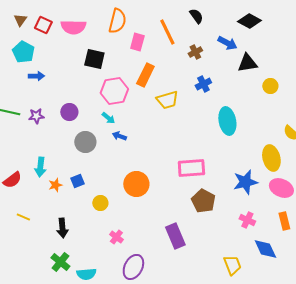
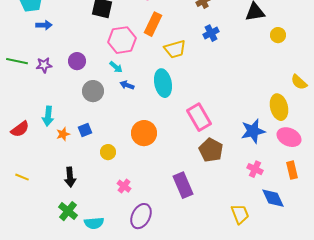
cyan ellipse: (227, 121) -> (163, 83), moved
pink rectangle: (191, 168) -> (199, 117), turned 64
yellow line: (23, 217) -> (22, 177), moved

